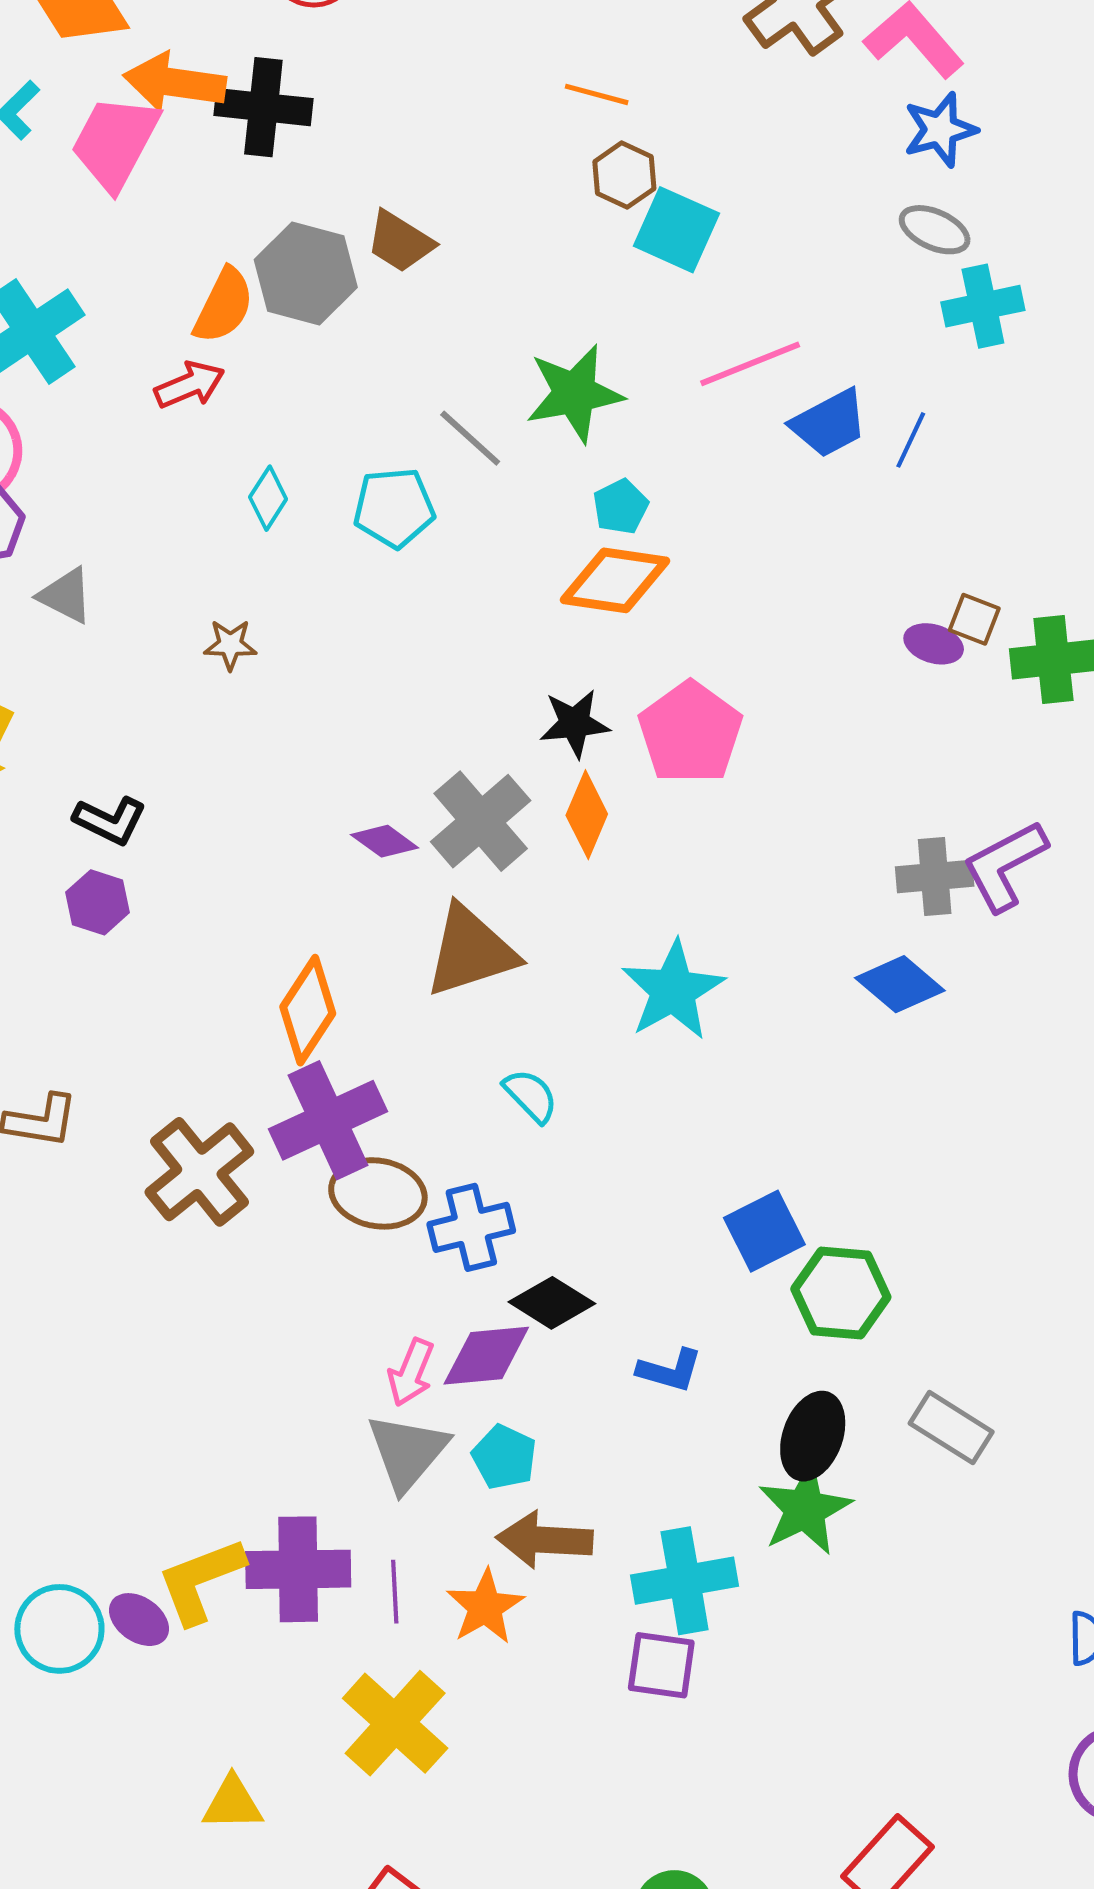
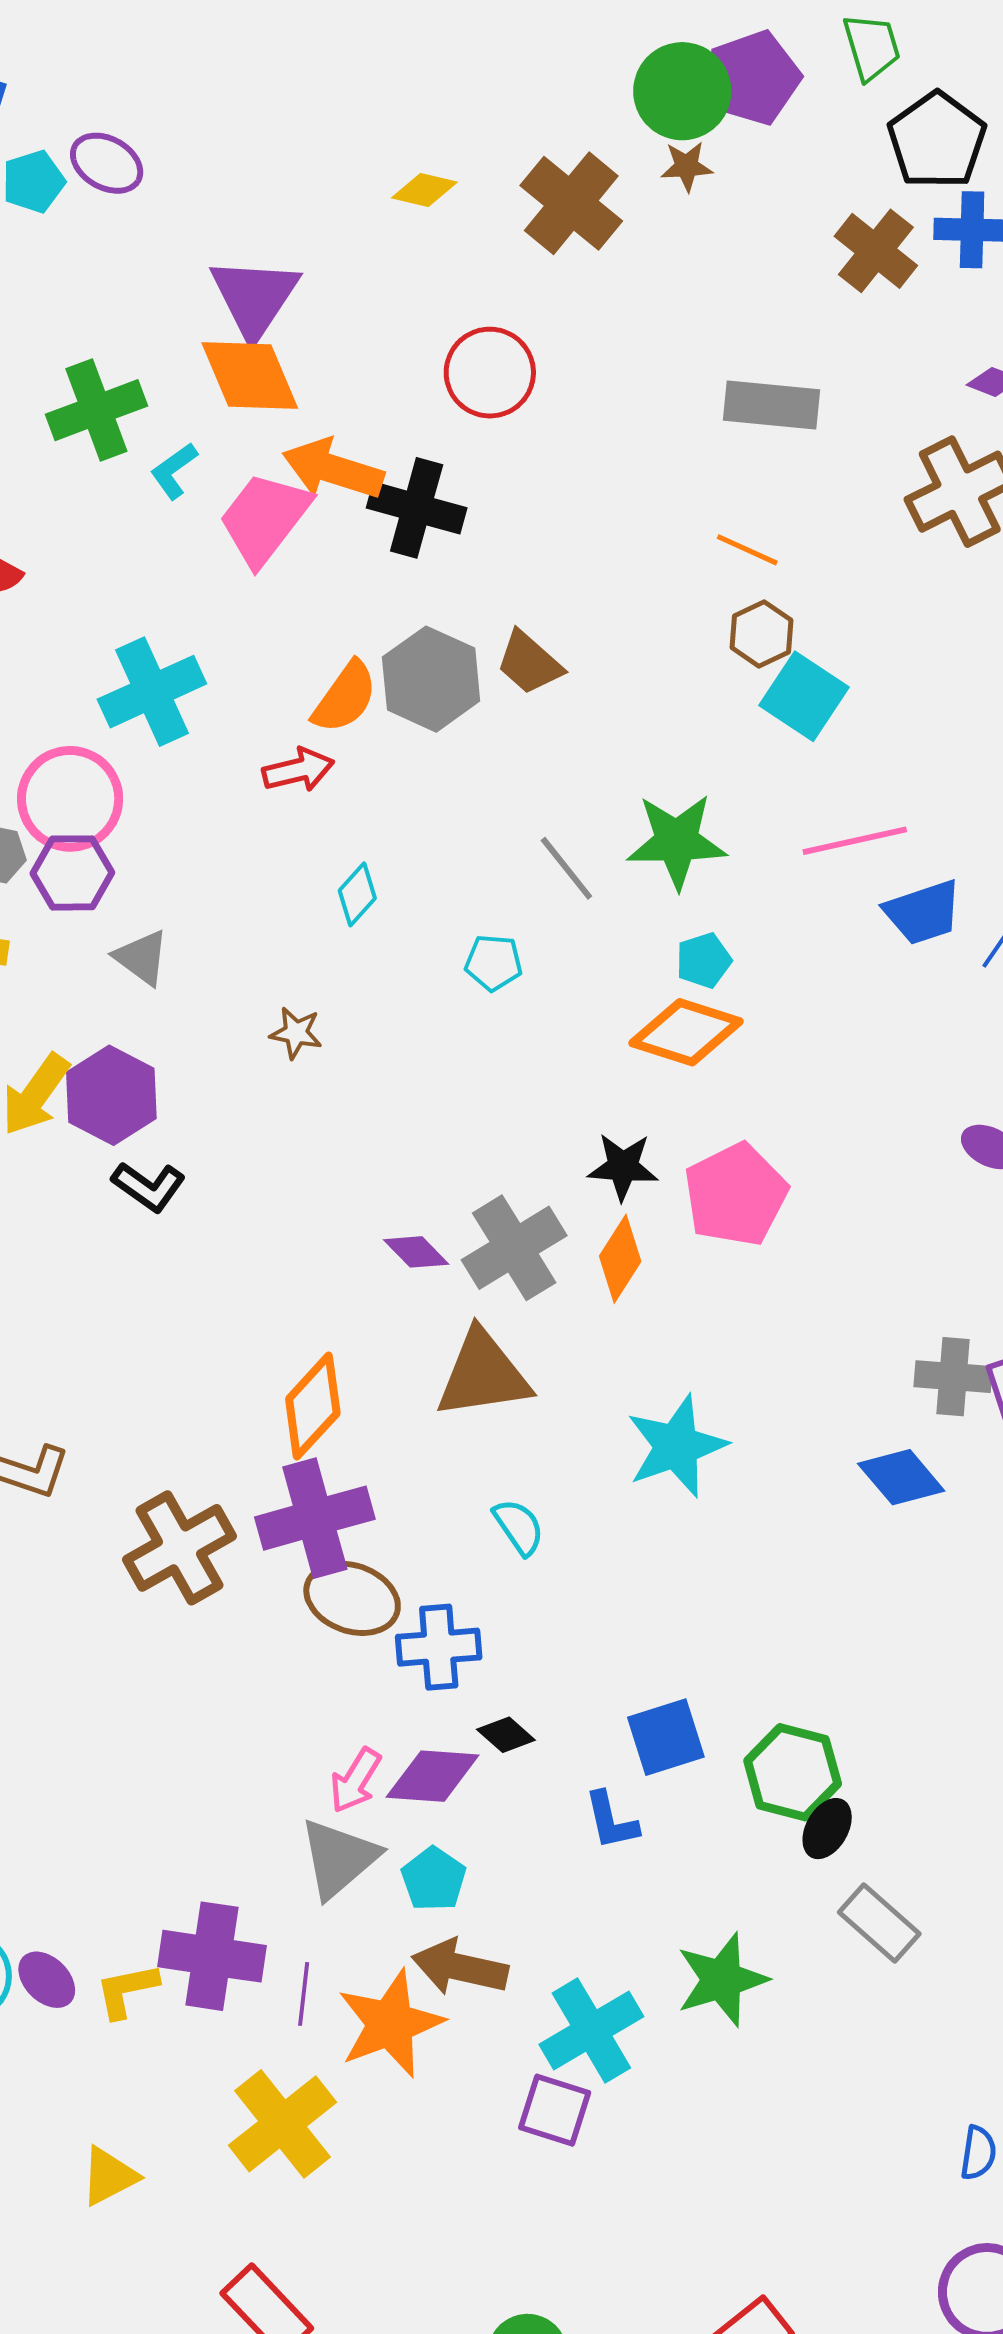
cyan pentagon: (394, 508) -> (494, 963), moved, size x0.7
purple hexagon: (98, 902) -> (111, 1095), moved, size x1.5
blue square: (764, 1231) -> (666, 1737), moved
black diamond: (552, 1303) -> (506, 1735), size x0.7
blue L-shape: (670, 1370) -> (611, 1821), turned 52
black ellipse: (813, 1436) -> (827, 1829), moved, size x0.7
yellow L-shape: (201, 1581) -> (127, 1990), moved, size x0.7
cyan cross: (685, 1581) -> (591, 2030), turned -30
orange star: (485, 1607) -> (390, 2024), size x1.4
yellow triangle: (233, 1803) -> (109, 2176), turned -36

